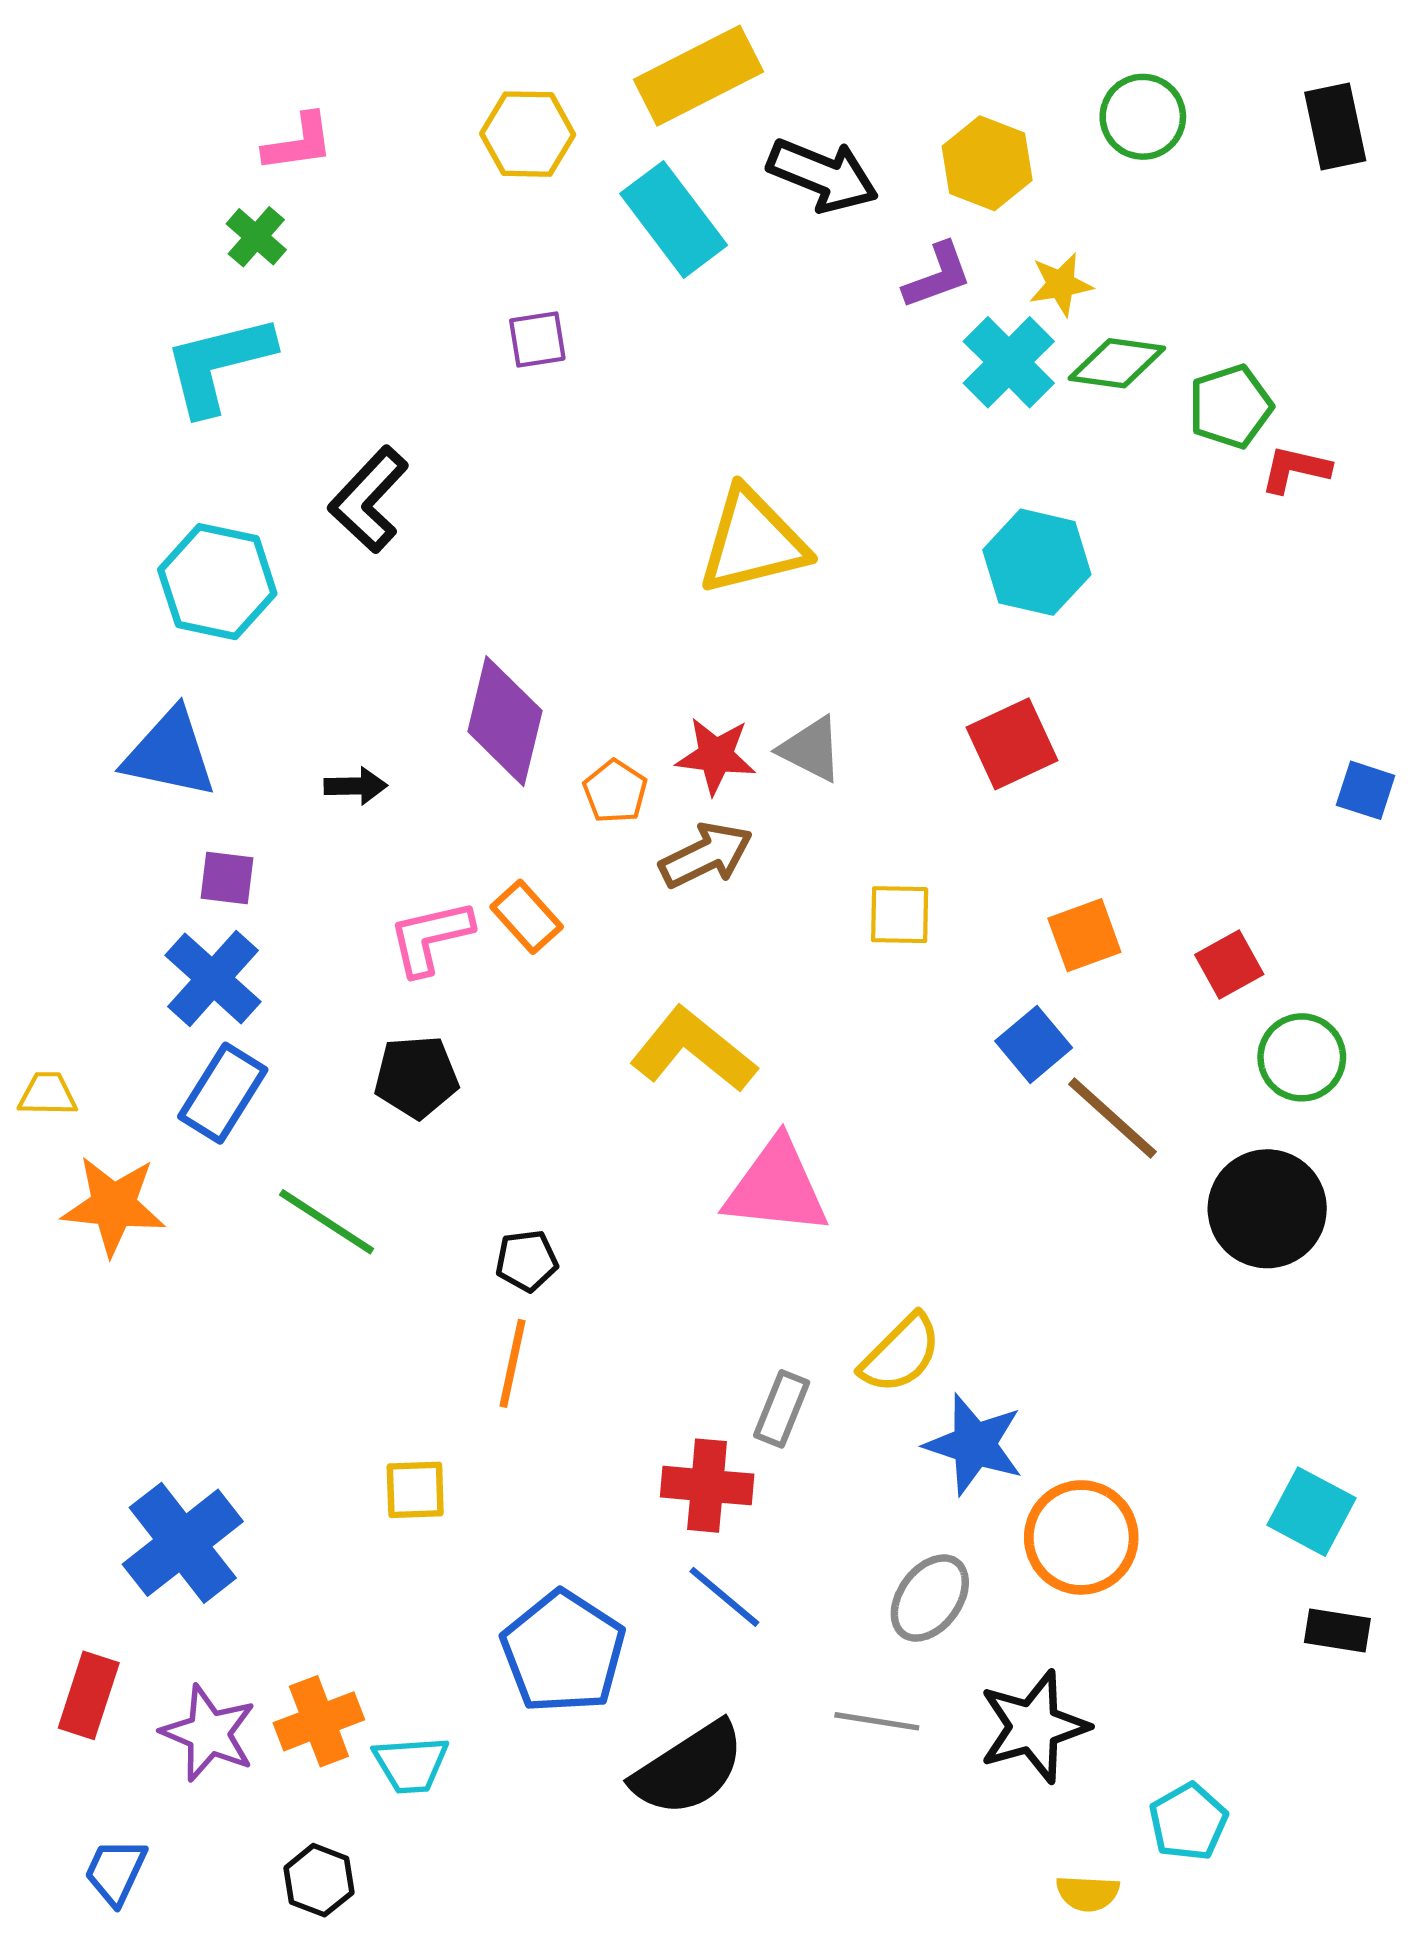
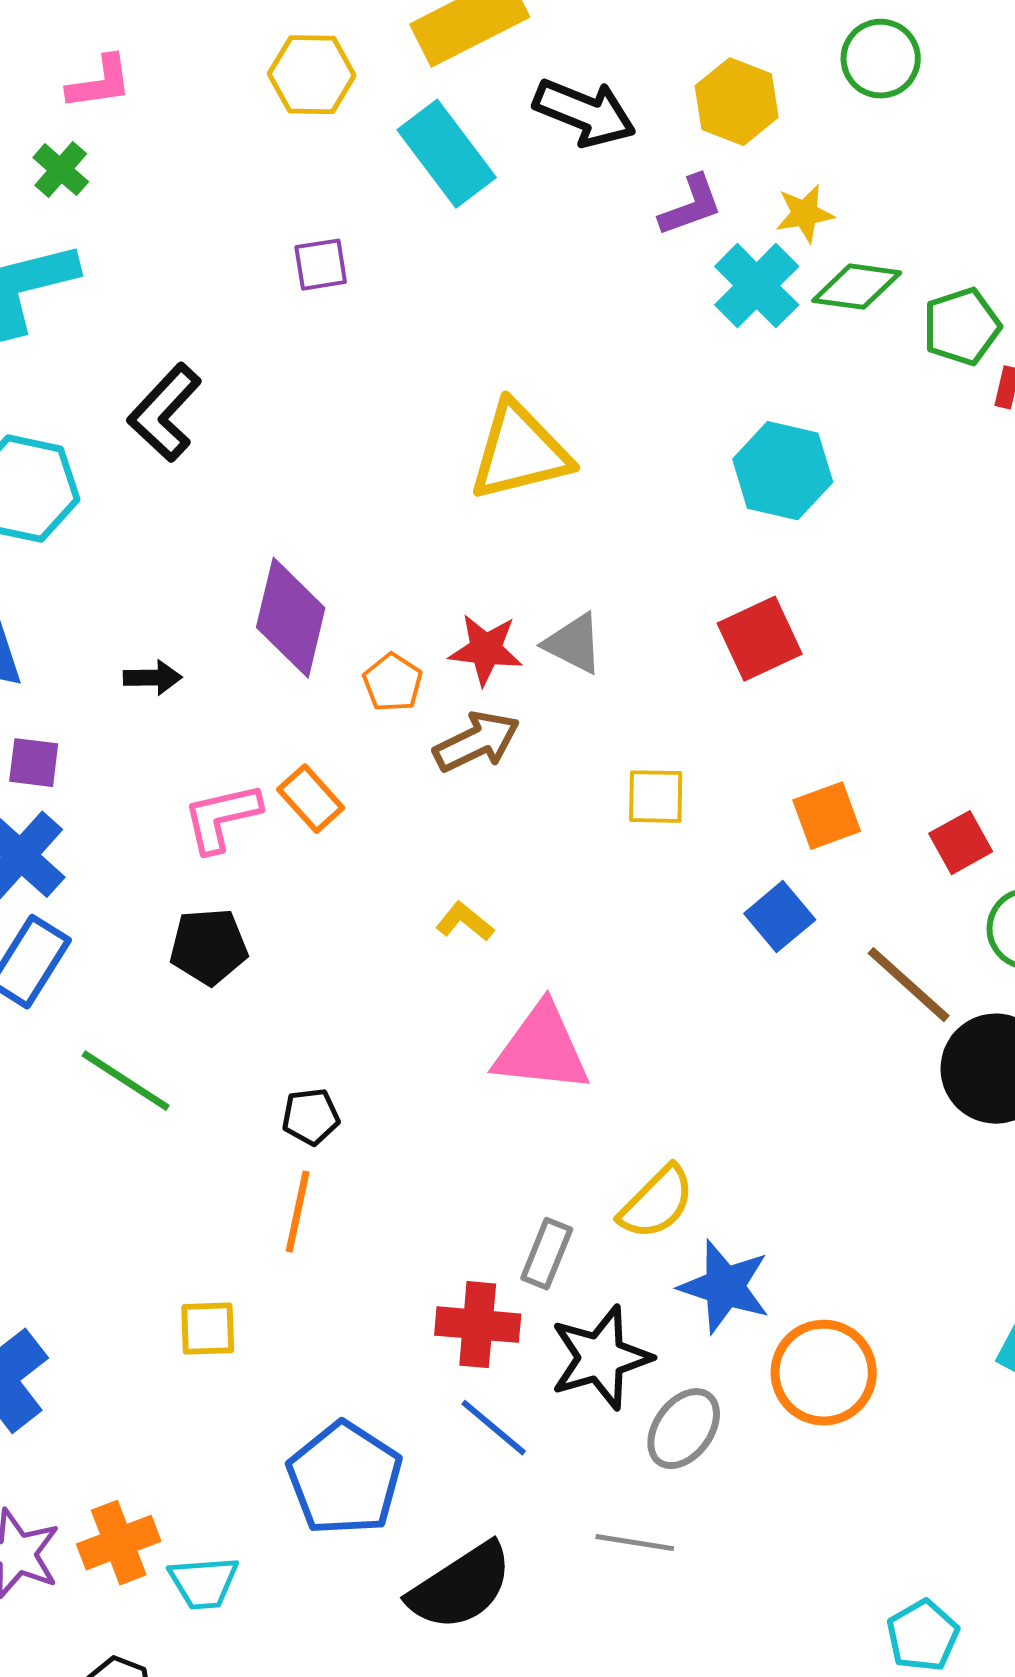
yellow L-shape: (693, 1050) -> (465, 922), size x0.5
brown line: (1113, 1118) -> (909, 985), moved
black star: (1034, 1727) -> (601, 1358), moved

